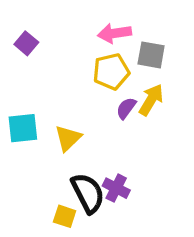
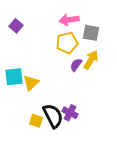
yellow triangle: (68, 138) -> (31, 83), moved
yellow square: (65, 216) -> (36, 121), moved

